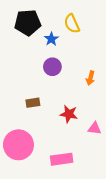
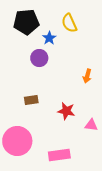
purple circle: (52, 67) -> (39, 58), moved

